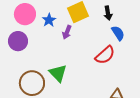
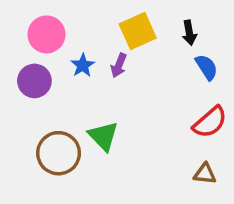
blue star: (49, 20) -> (83, 65), moved
red semicircle: (105, 55) -> (210, 122), moved

